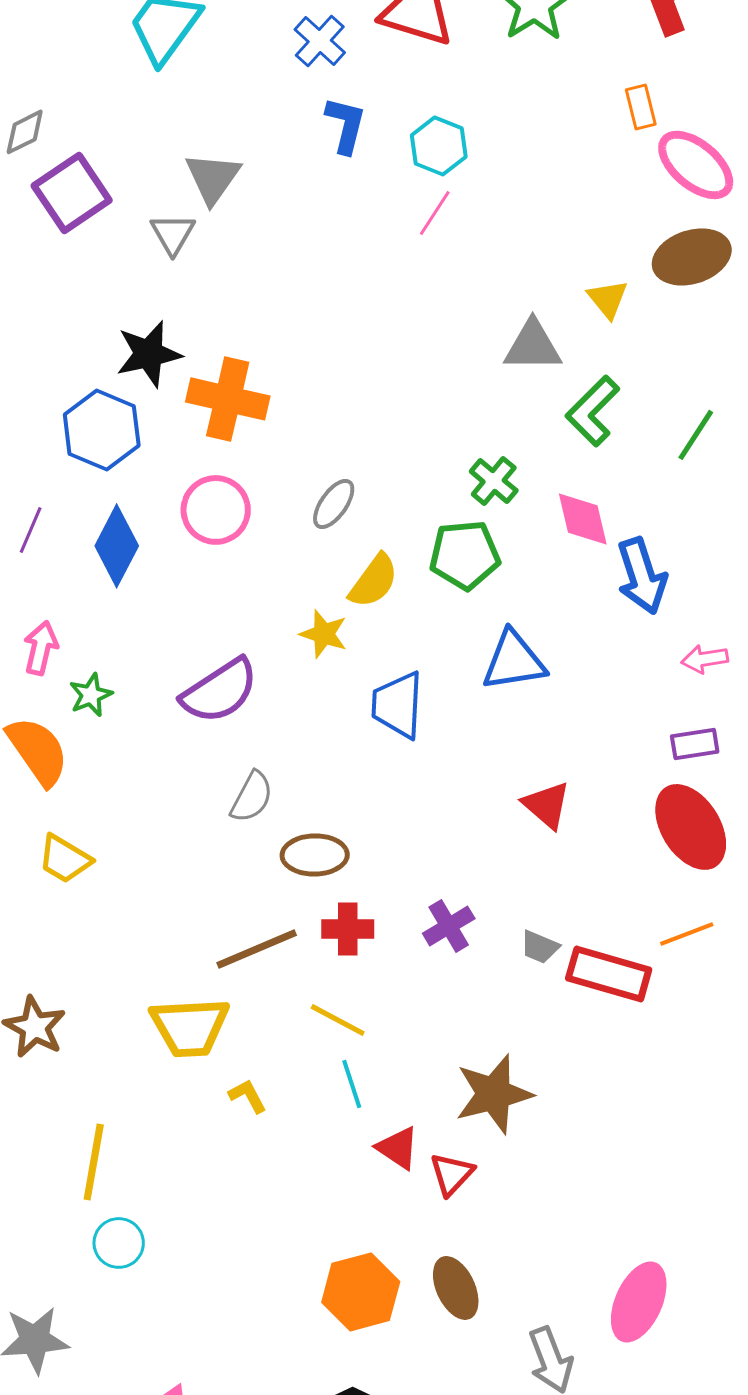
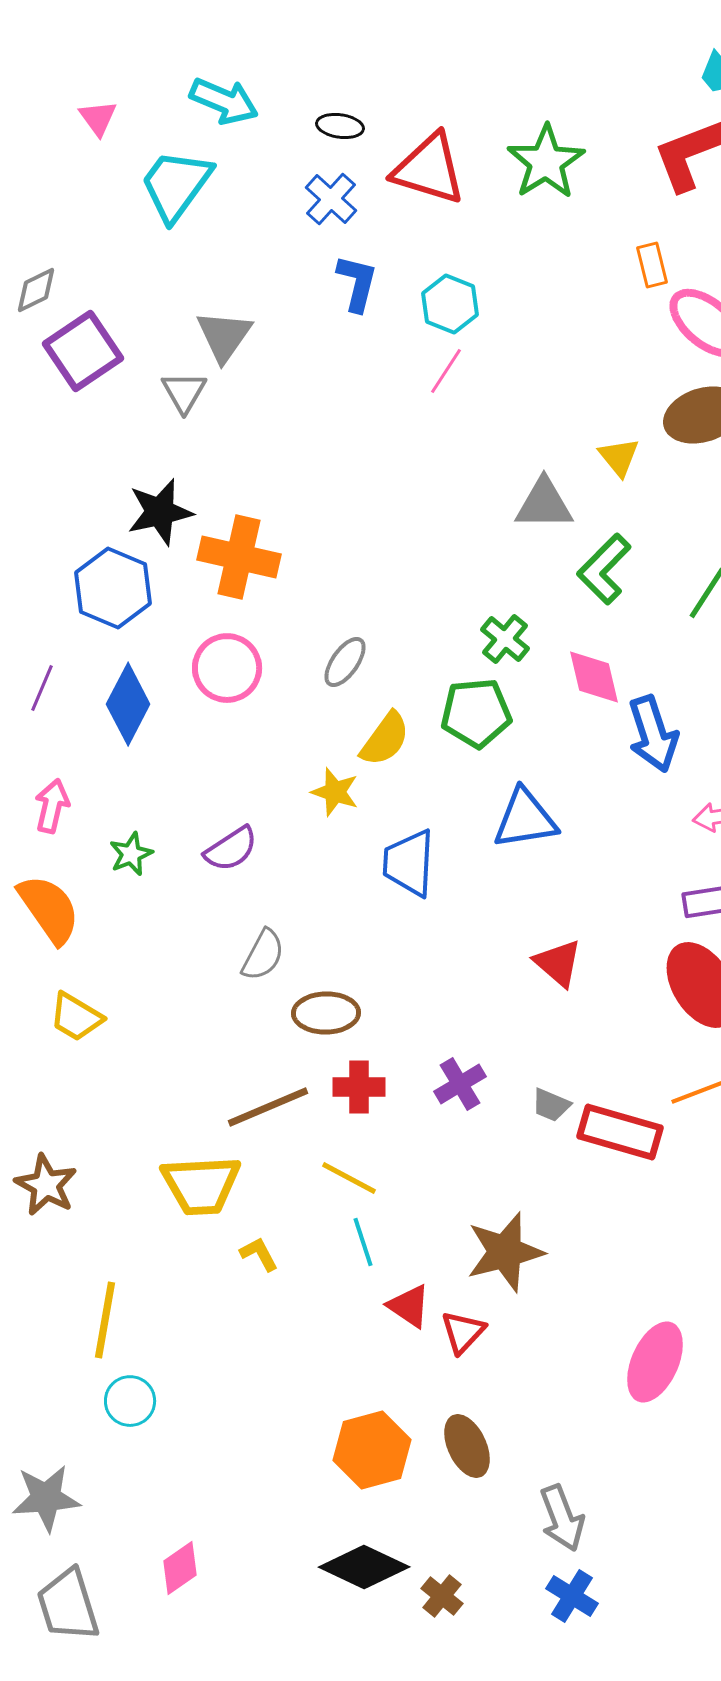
purple semicircle: (220, 691) -> (231, 849), size x0.7
green star: (91, 695) -> (131, 854), moved
pink ellipse: (639, 1302) -> (655, 1362), moved

